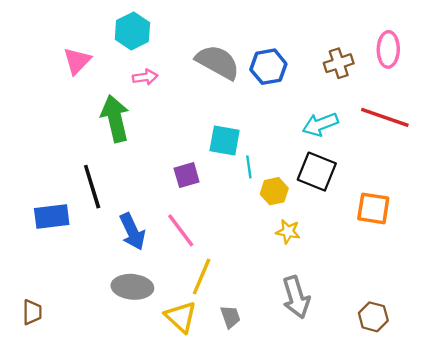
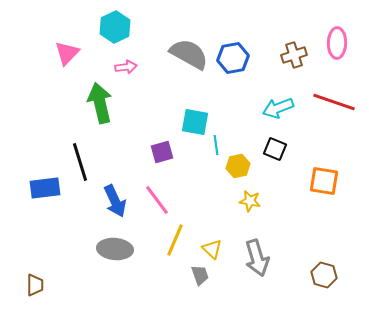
black square: (317, 172) -> (275, 149), size x0.7
brown trapezoid: (32, 312) -> (35, 285), moved
yellow triangle: (181, 317) -> (212, 249), moved, size x0.7

